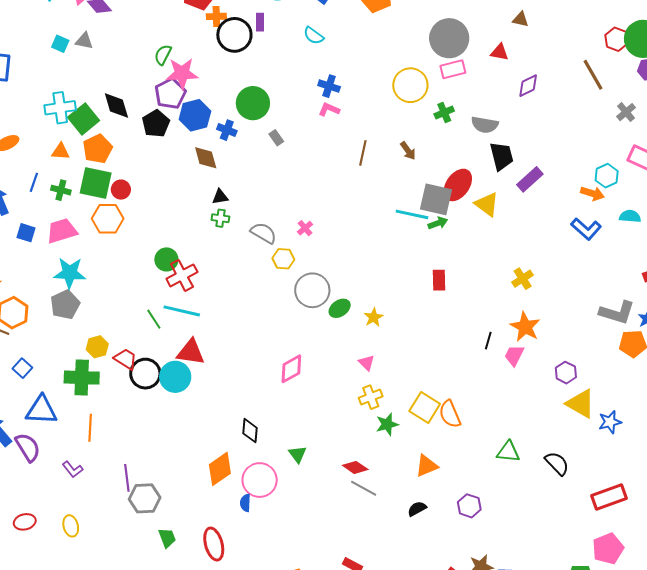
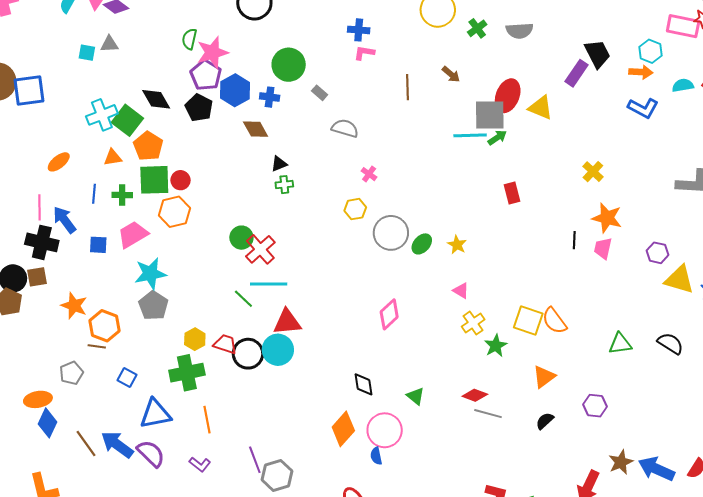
black trapezoid: (501, 156) -> (597, 54), moved
gray semicircle: (264, 233) -> (345, 128), moved

